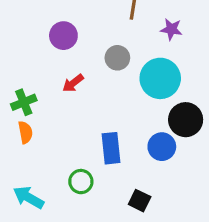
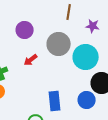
gray circle: (117, 58) -> (59, 44), size x1.5

